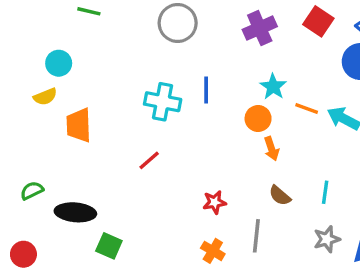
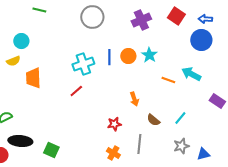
cyan cross: (163, 102) -> (83, 64), turned -30
orange line: (307, 108) -> (168, 80), moved
orange circle: (258, 119) -> (128, 56), moved
orange arrow: (271, 149) -> (134, 99), moved
red line: (149, 160) -> (76, 91), moved
cyan line: (325, 192) -> (180, 118), turned 32
black ellipse: (75, 212) -> (20, 141), moved

